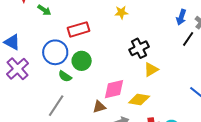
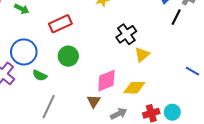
blue circle: (55, 52) -> (24, 52), moved
green semicircle: (65, 76) -> (40, 75), moved
brown triangle: (99, 107) -> (94, 101), turned -32

